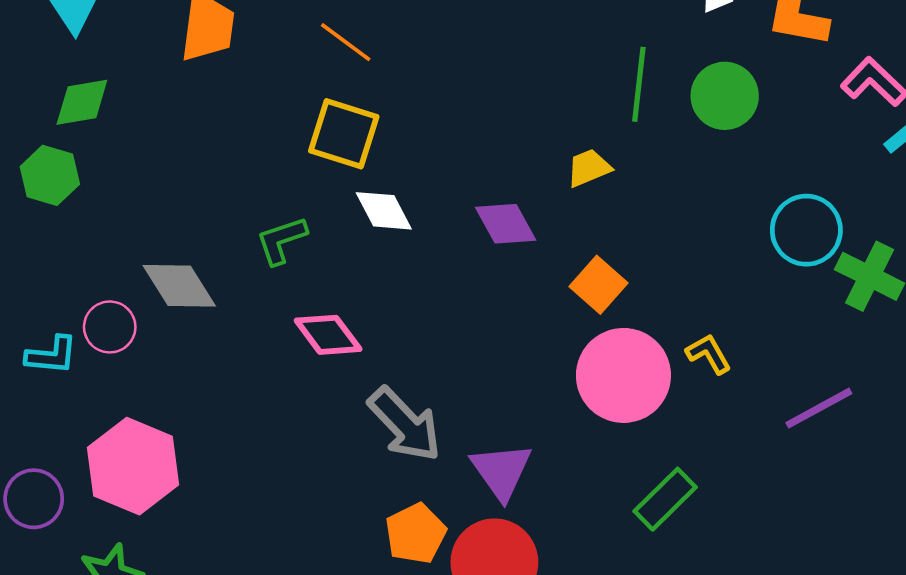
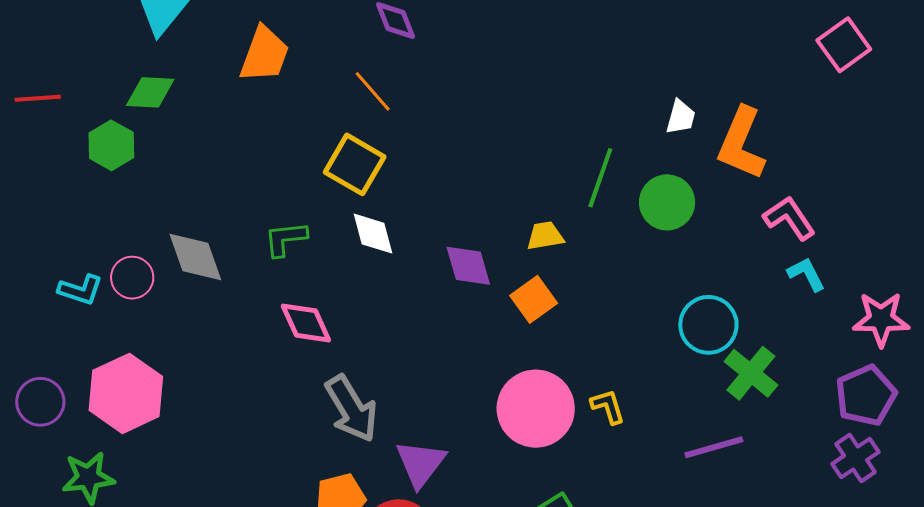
orange square: (598, 285) -> (534, 299), moved
purple line: (819, 408) -> (714, 447), moved

